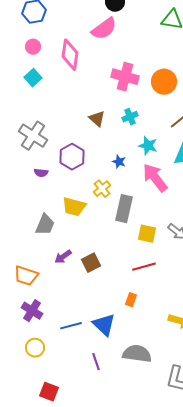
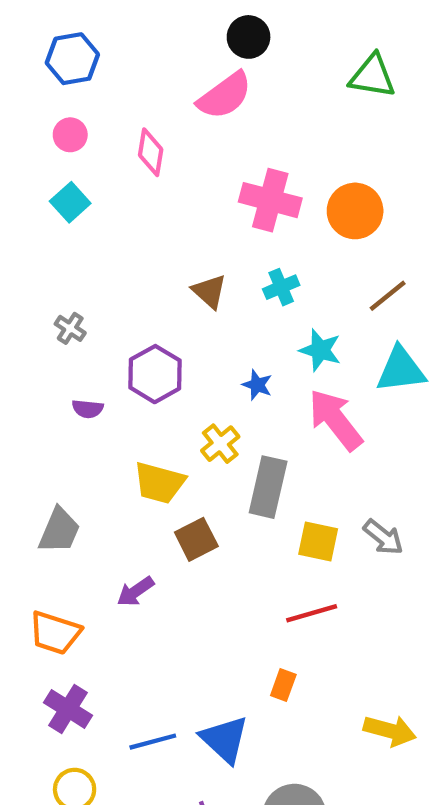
pink diamond: (70, 55) -> (151, 152), size x0.7
gray cross: (33, 136) -> (70, 328), size x0.5
gray trapezoid: (45, 225) -> (59, 531), moved
brown square: (91, 263) -> (196, 539), moved

